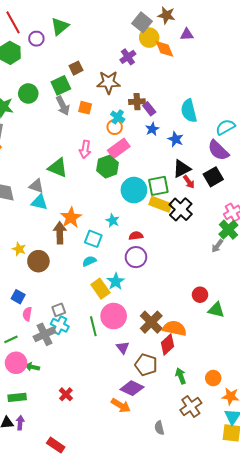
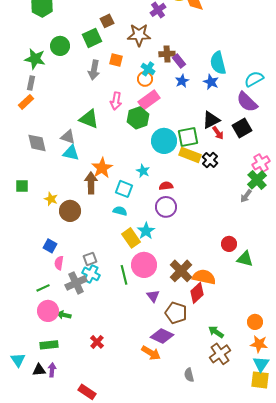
gray arrow: (63, 106) -> (94, 70), moved, turned 36
blue star: (176, 139) -> (211, 82), moved
black cross: (181, 209) -> (210, 160), size x0.7
cyan semicircle: (89, 261) -> (120, 211), turned 40
green arrow: (181, 376) -> (216, 332), moved, turned -35
orange circle: (213, 378) -> (255, 322), moved

